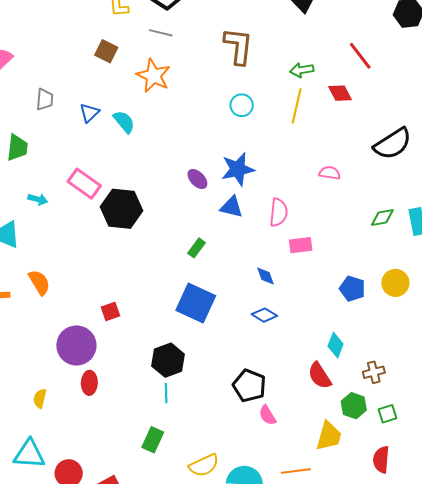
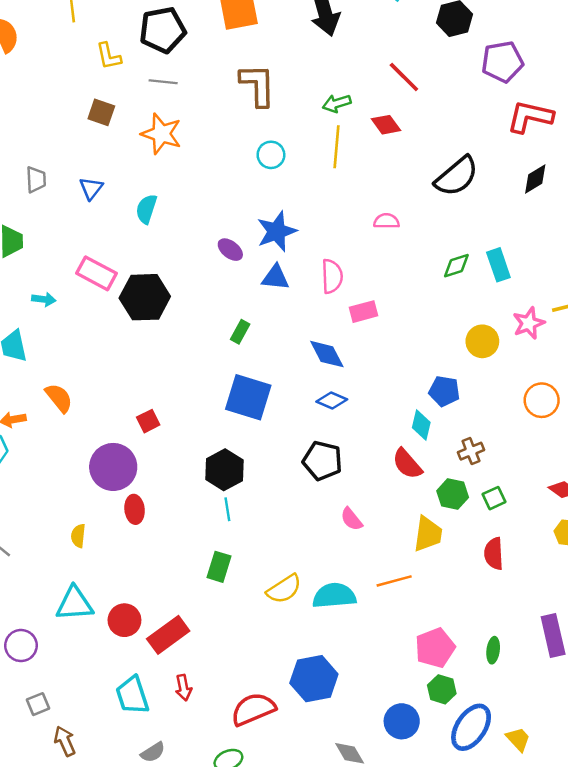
cyan semicircle: (124, 122) -> (146, 209), moved, turned -115
blue diamond: (266, 276) -> (327, 354), size x1.5
blue pentagon: (352, 289) -> (444, 391), moved
black pentagon: (249, 386) -> (322, 461), moved

